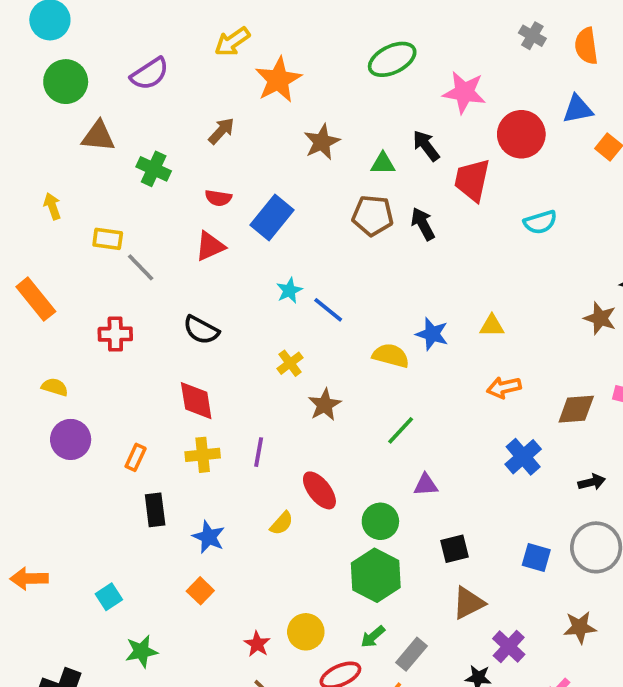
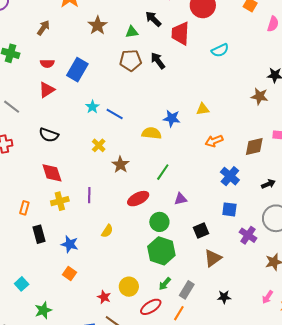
red ellipse: (319, 490) -> (138, 199), moved, turned -70
blue square: (536, 558) -> (229, 209), moved
purple cross: (509, 647) -> (248, 235), moved

